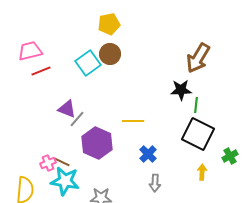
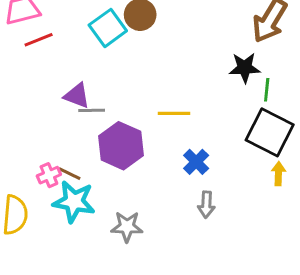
gray line: (77, 119) -> (92, 110), turned 48
yellow arrow: (202, 172) -> (278, 174), moved

